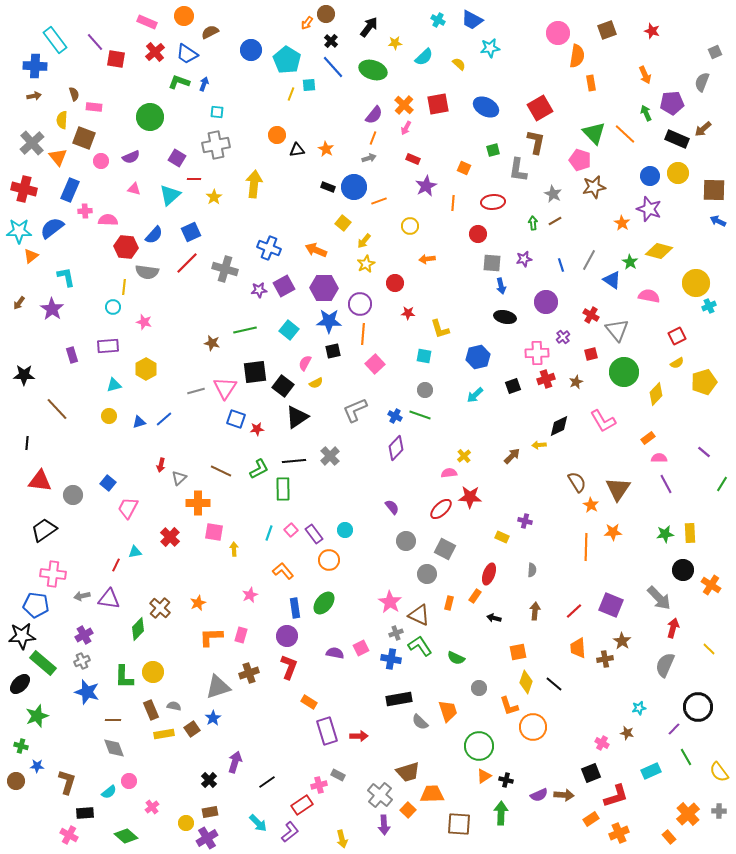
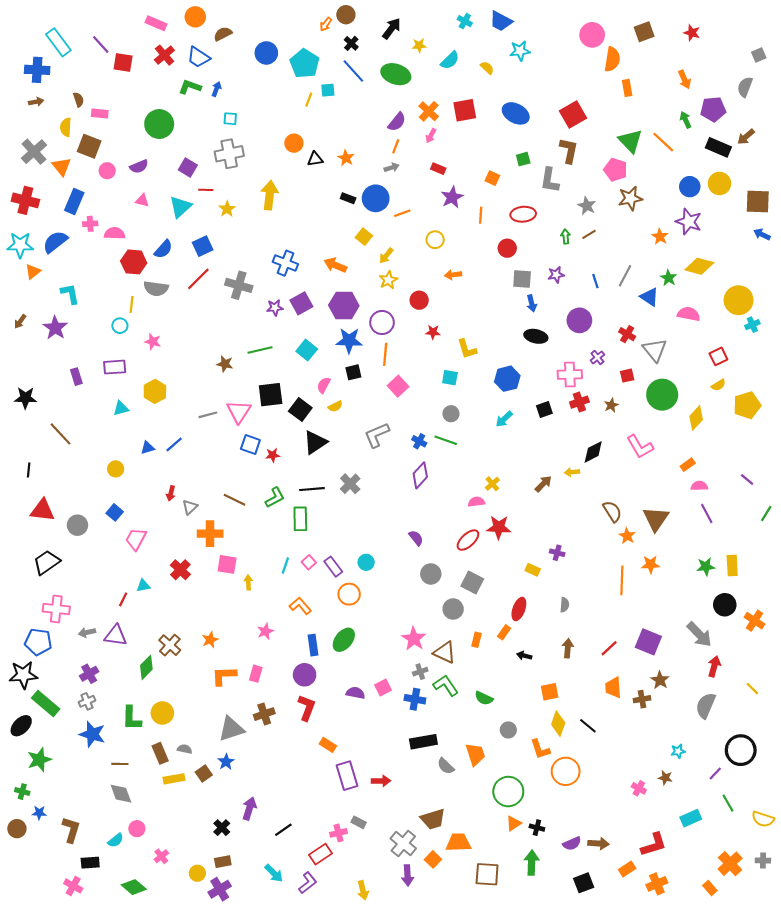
yellow circle: (109, 416) -> (116, 469), moved
yellow semicircle: (719, 772) -> (763, 819), turned -35
black square: (591, 773) -> (584, 883), moved

